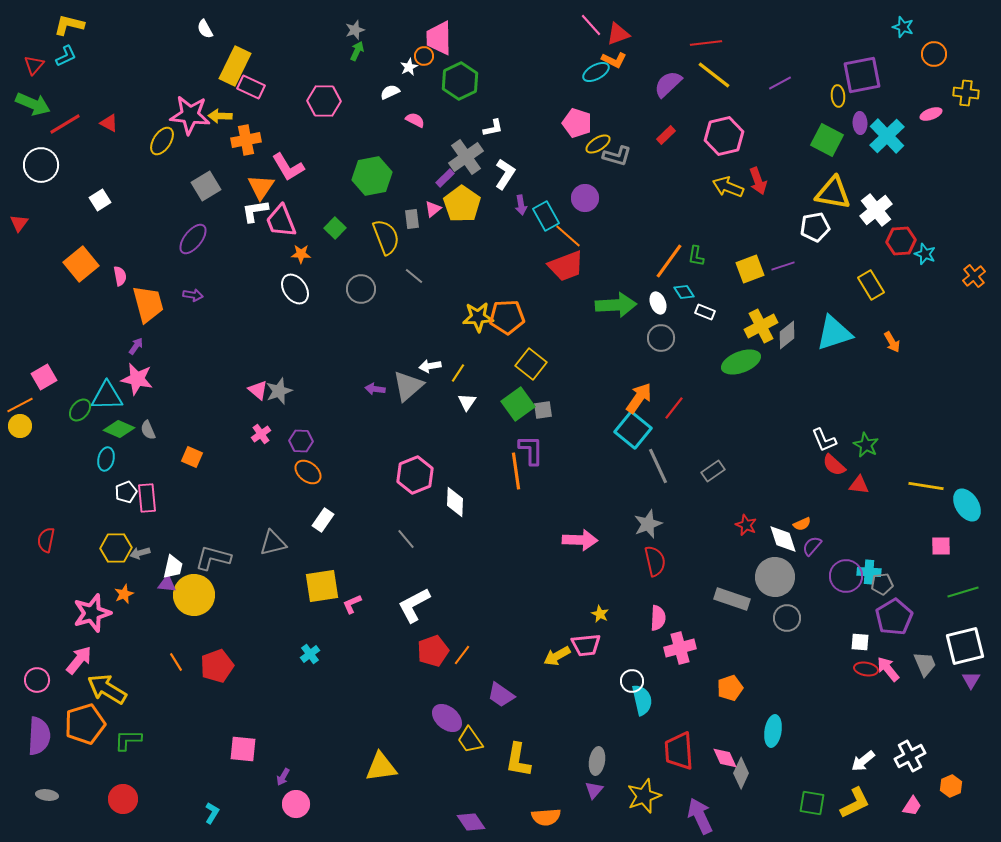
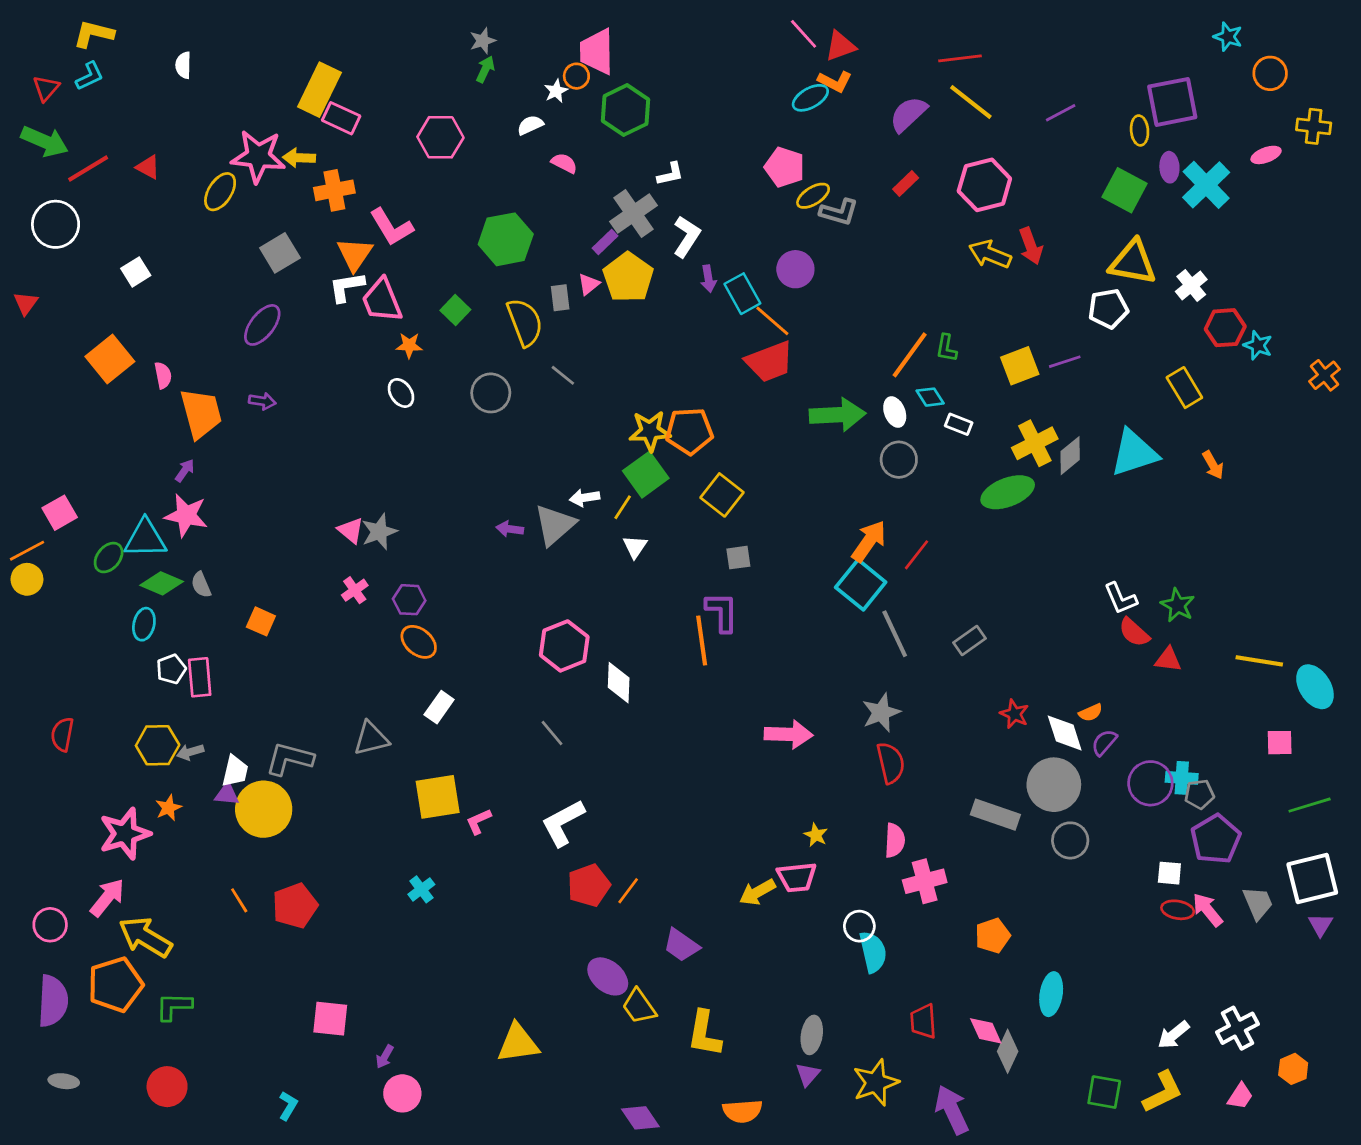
white semicircle: (205, 29) -> (183, 65), moved, turned 30
white cross: (876, 210) -> (1191, 286), size x0.7
white ellipse: (295, 289) -> (401, 393), size x0.7
green square: (518, 404) -> (646, 475), moved
red trapezoid: (679, 751) -> (923, 1021), size x0.7

